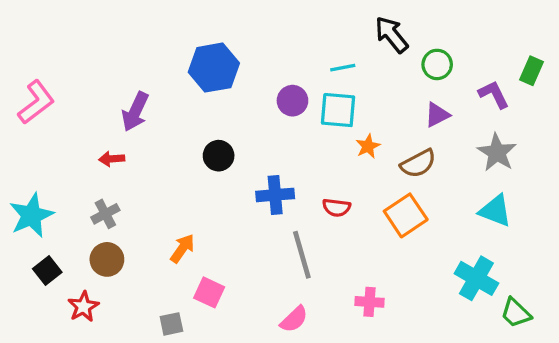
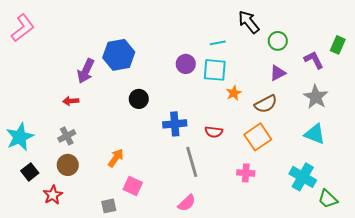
blue hexagon: (214, 68) -> (119, 55), moved
pink L-shape: (36, 102) -> (23, 28), moved
pink cross: (370, 302) -> (246, 173), moved

